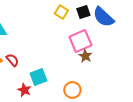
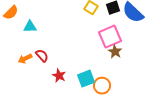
cyan square: (38, 77) -> (86, 79), moved
red star: (24, 90) -> (59, 76), moved

